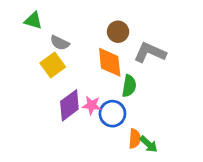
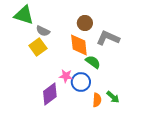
green triangle: (33, 21) -> (24, 15), size x1.5
green semicircle: (129, 86) -> (93, 62), turned -63
purple diamond: (69, 105) -> (50, 94), moved
green arrow: (149, 144) -> (113, 97), moved

